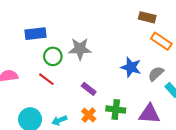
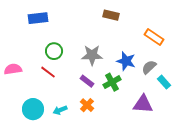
brown rectangle: (147, 17) -> (111, 15), moved
blue rectangle: (36, 34) -> (38, 18), moved
gray star: (80, 49) -> (92, 55), moved
green cross: (116, 110) -> (112, 82), moved, turned -36

